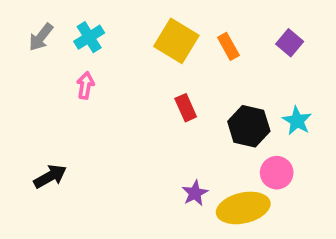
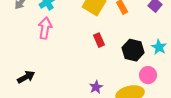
pink arrow: (85, 85) -> (45, 28), size x1.5
purple star: (195, 193) -> (96, 87), moved

